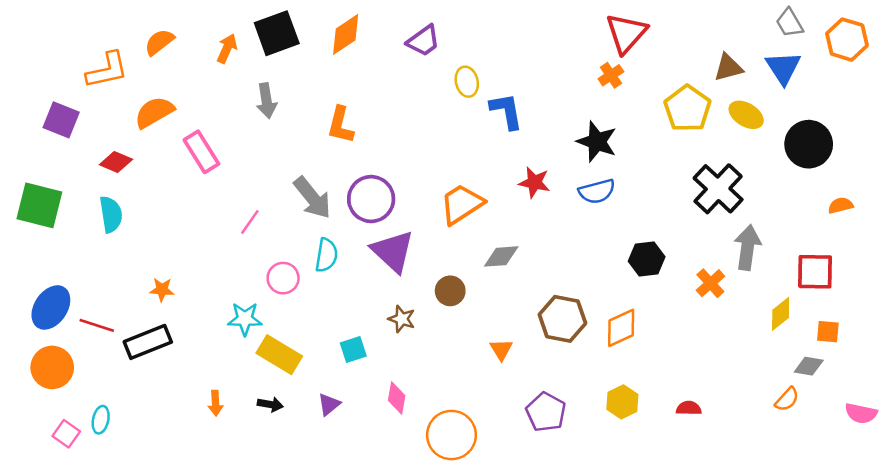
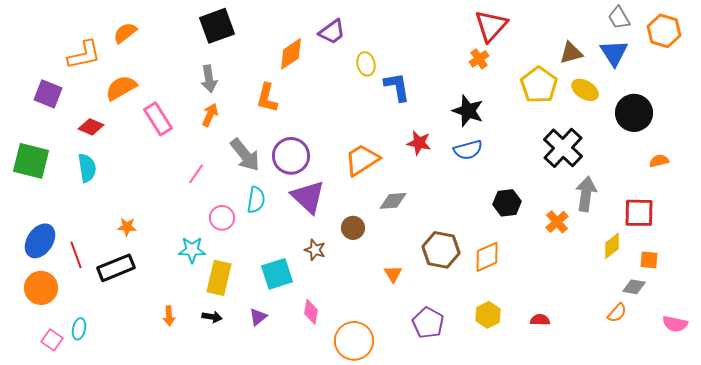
orange diamond: (346, 34) -> (291, 54), moved
orange arrow: (227, 48) -> (210, 115), moved
red line: (97, 325) -> (76, 255), turned 52
cyan square: (353, 350) -> (277, 274), size x1.5
yellow rectangle: (279, 355) -> (219, 278), turned 72

